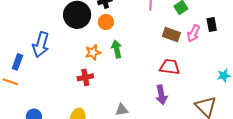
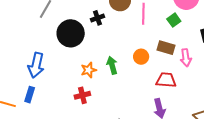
orange circle: (106, 22) -> (141, 57), moved
pink arrow: (193, 33) -> (186, 58), moved, turned -30
blue rectangle: (17, 62) -> (30, 95), moved

